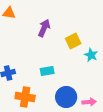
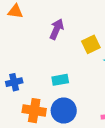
blue circle: (66, 97) -> (64, 111), moved

